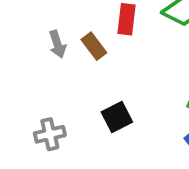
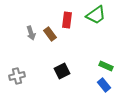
gray cross: (50, 134) -> (17, 76), moved

